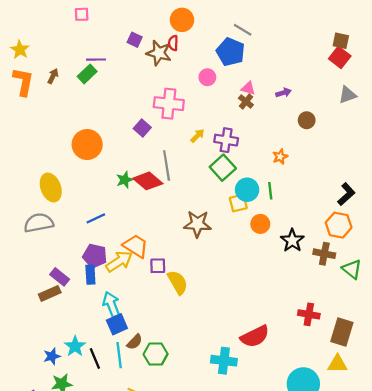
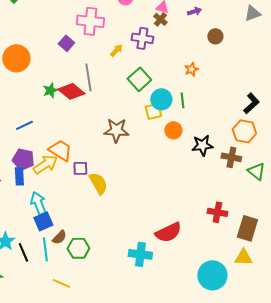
purple cross: (226, 140) -> (142, 38), moved
black star: (292, 240) -> (202, 145), turned 30

